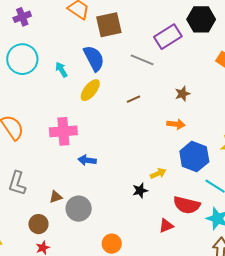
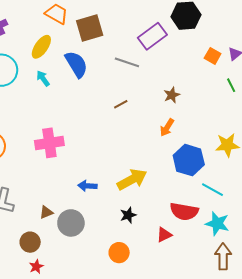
yellow ellipse: (90, 90) -> (41, 47), moved
orange arrow: (176, 124) -> (167, 127), turned 120
blue arrow: (87, 160) -> (87, 186), moved
yellow arrow: (158, 173) -> (132, 180), moved, size x1.8
black star: (140, 190) -> (128, 215), moved
orange circle: (112, 244) -> (119, 253), moved

